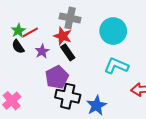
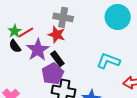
cyan circle: (113, 31) -> (118, 17), moved
purple star: (42, 51) -> (38, 50), size x1.6
black rectangle: (68, 52) -> (57, 59), moved

